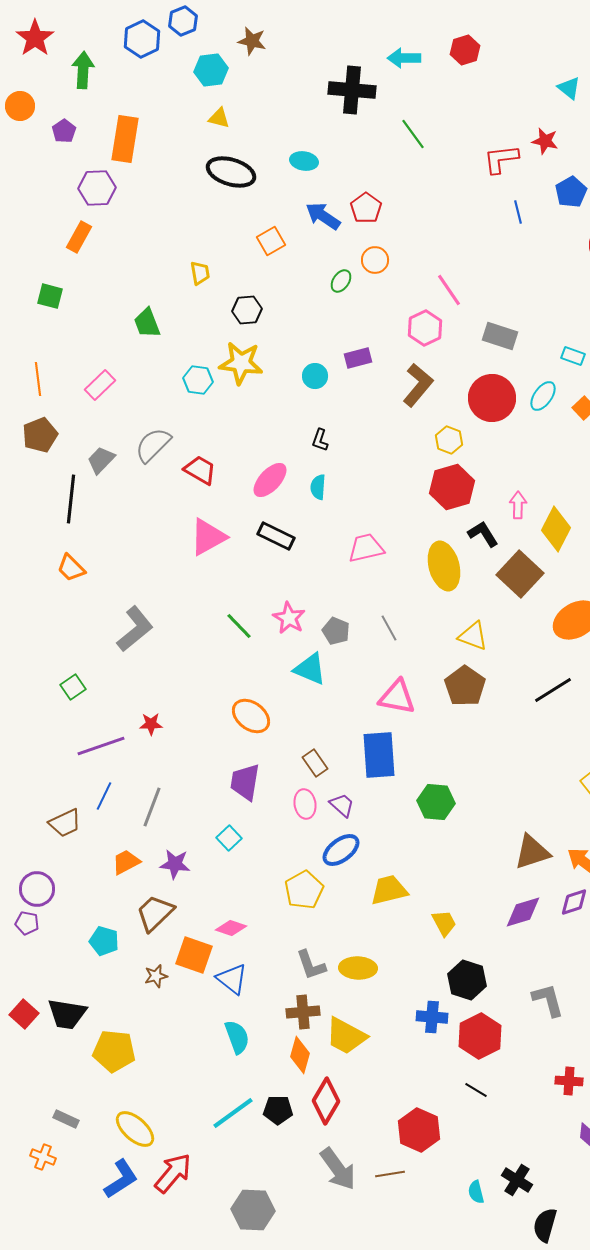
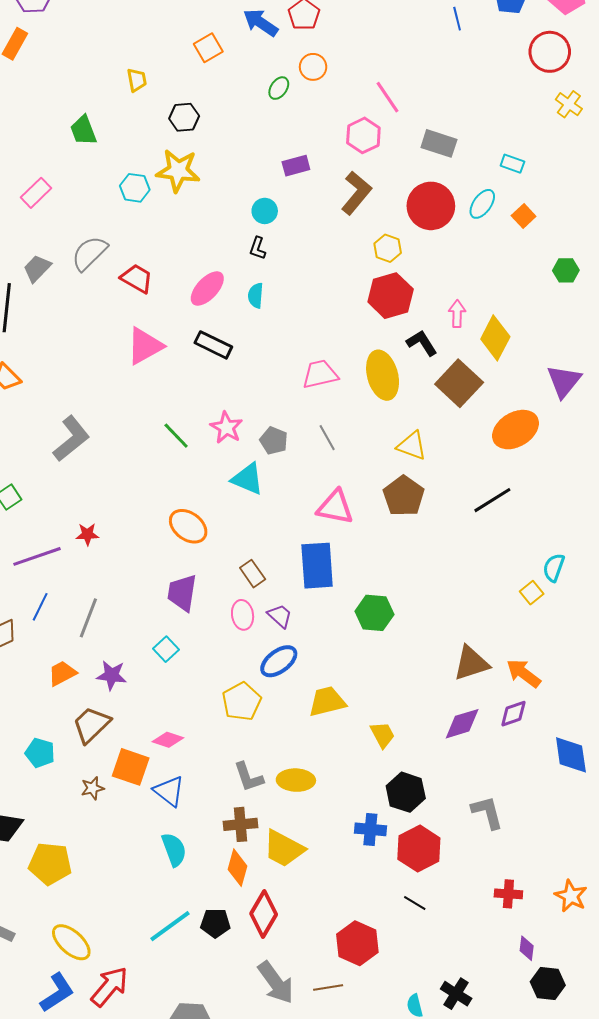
cyan circle: (315, 376) -> (265, 211), moved
pink trapezoid: (366, 548) -> (320, 374), moved

